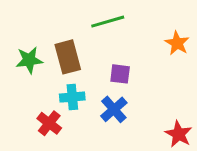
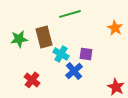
purple square: (120, 74) -> (86, 54), moved
cyan cross: (72, 97) -> (61, 54), moved, turned 35

